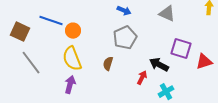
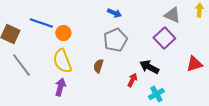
gray triangle: (167, 14) -> (172, 15), moved
purple square: (181, 49) -> (164, 38), moved, turned 30

